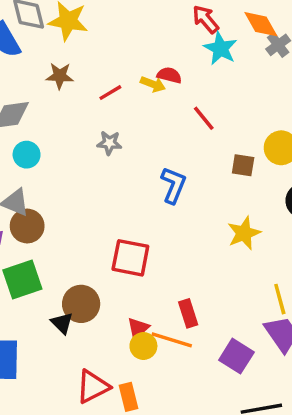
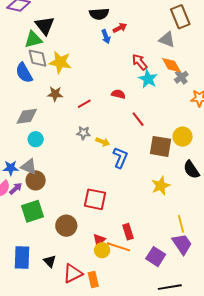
yellow arrow: (153, 84) -> (103, 142), moved
brown square: (243, 165) -> (160, 146), size x1.6
black triangle: (62, 323) -> (50, 261), moved

